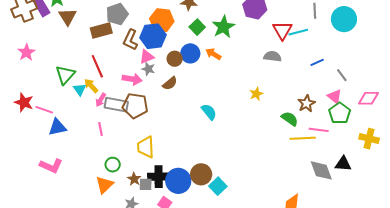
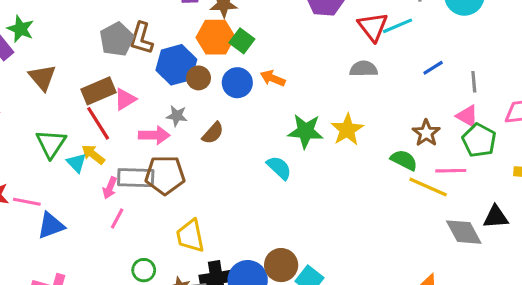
brown triangle: (68, 17) -> (42, 77), moved
orange hexagon: (162, 20) -> (216, 37), moved
green star: (223, 27) -> (306, 131), moved, turned -30
brown rectangle: (101, 31) -> (99, 91), moved
brown L-shape: (130, 40) -> (141, 38), moved
pink triangle: (147, 57) -> (125, 99), moved
brown circle: (175, 59) -> (198, 78), moved
gray line: (342, 75) -> (474, 82), turned 40
yellow star: (256, 94) -> (347, 130), size x1.5
pink arrow: (101, 100) -> (110, 188), moved
pink line: (100, 129) -> (117, 218), turned 48
yellow line: (303, 138) -> (428, 187), turned 35

